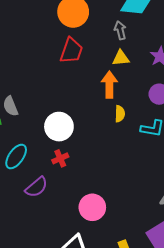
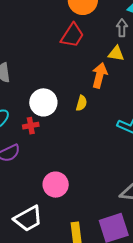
yellow semicircle: (120, 114) -> (81, 103), moved
red cross: (60, 158) -> (31, 126), moved

